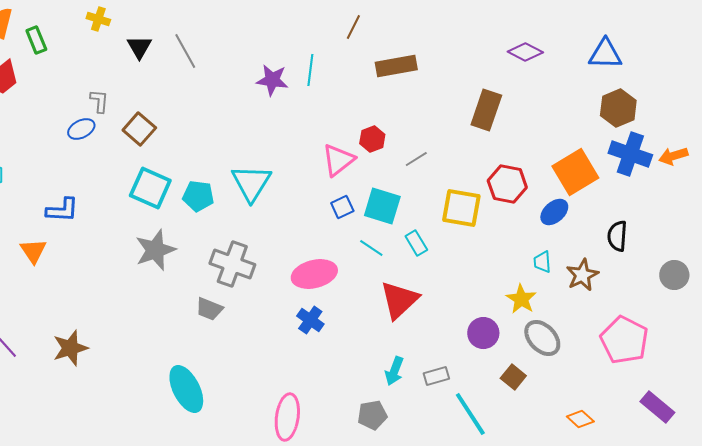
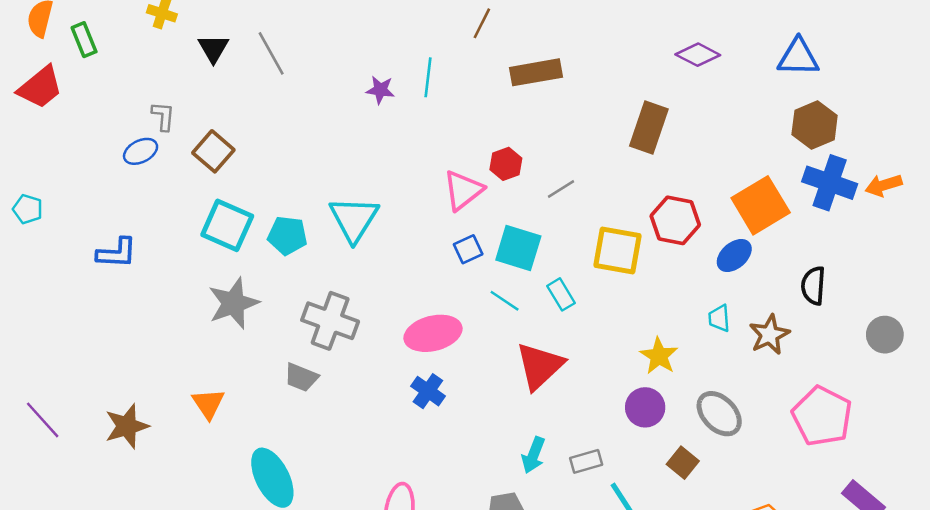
purple star: (272, 80) -> (380, 90), size x0.7
orange triangle: (33, 251) -> (208, 404), moved
yellow star: (521, 299) -> (659, 356), moved

